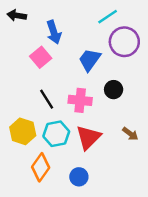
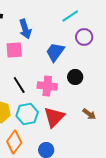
purple circle: (124, 42) -> (84, 37), size x0.7
pink square: (41, 57) -> (14, 50), turned 36

